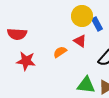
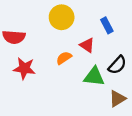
yellow circle: (82, 16) -> (62, 17), moved
green triangle: (86, 85) -> (94, 77), moved

